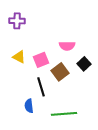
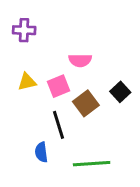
pink semicircle: (67, 46) -> (80, 60), moved
yellow triangle: (19, 57) -> (27, 82), turned -40

